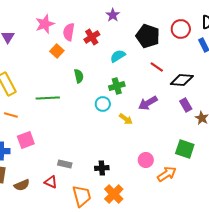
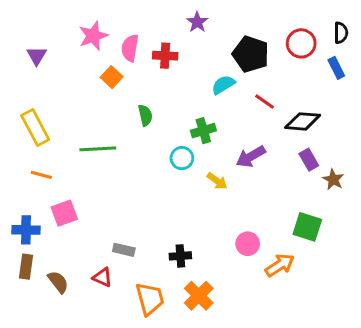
red cross: (92, 37) -> (165, 56), turned 35
cyan semicircle: (118, 56) -> (223, 85), moved
brown semicircle: (22, 185) -> (58, 282), turned -105

